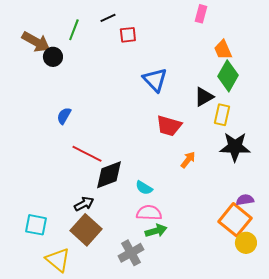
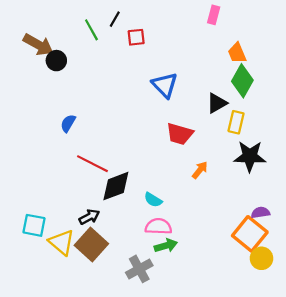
black line: (108, 18) -> (115, 19), turned -35
green line: (74, 30) -> (91, 30), moved, turned -50
cyan square: (36, 225) -> (34, 225), moved
yellow triangle: (58, 260) -> (62, 242), moved

